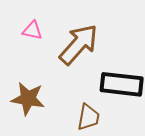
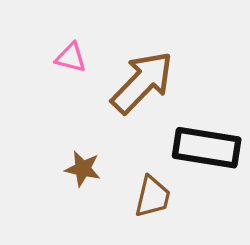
brown star: (28, 99) -> (83, 169), moved, size x0.7

